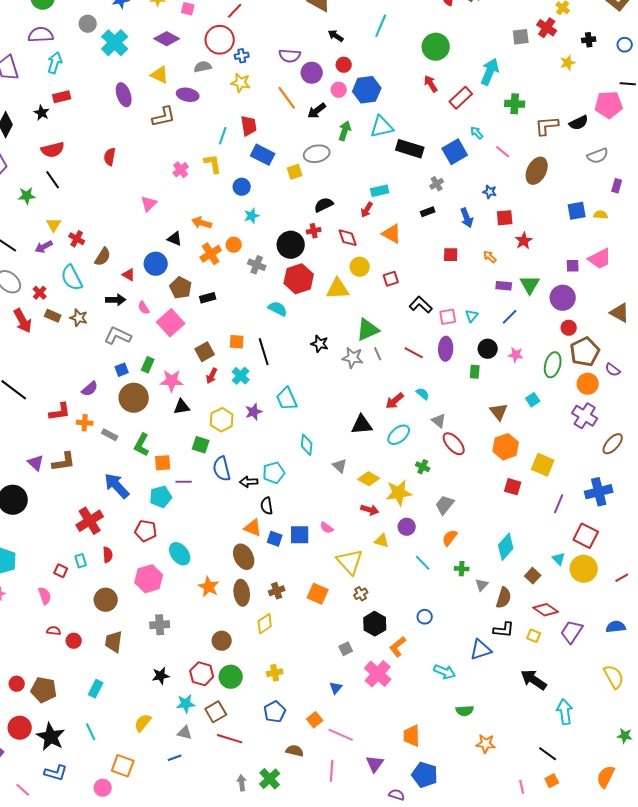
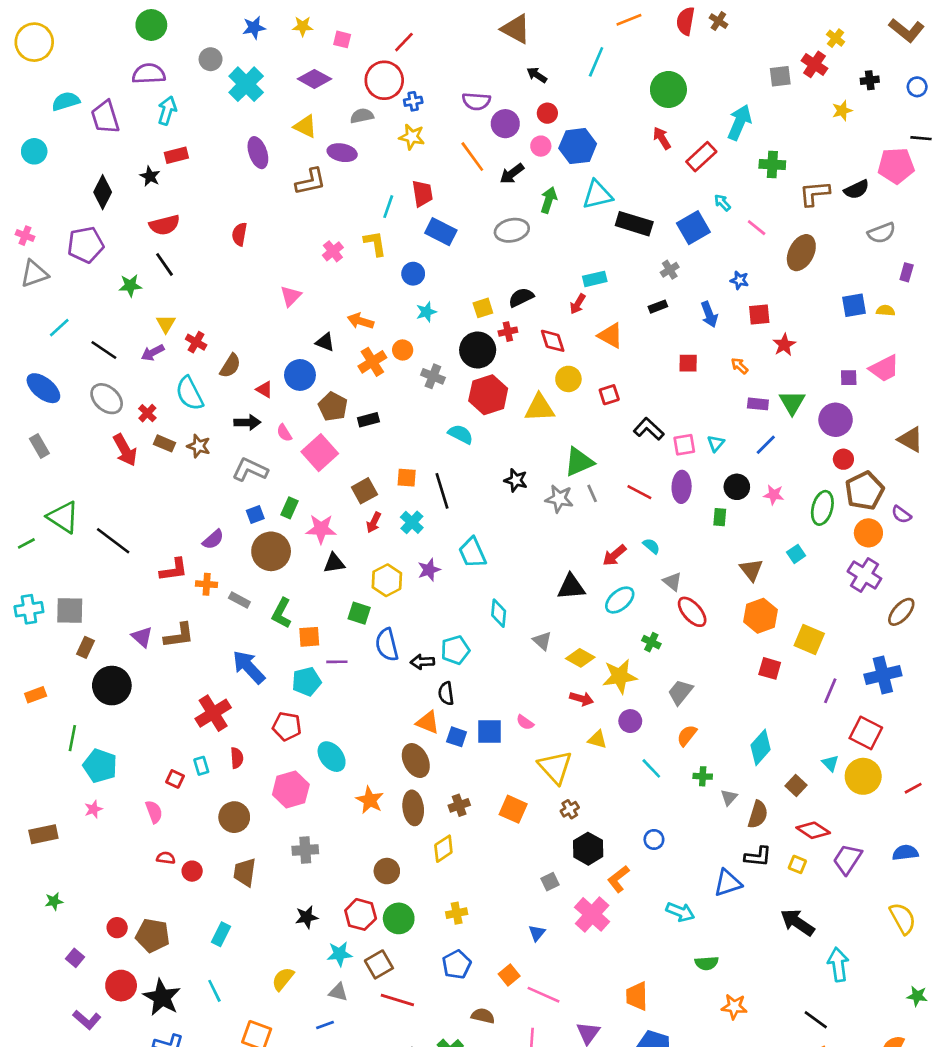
yellow square: (295, 172) -> (483, 308), moved

